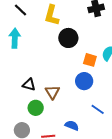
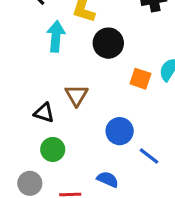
cyan arrow: (15, 38) -> (56, 36), moved
blue circle: (84, 81) -> (120, 131), moved
brown triangle: (52, 92) -> (76, 95), moved

